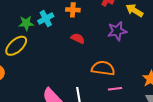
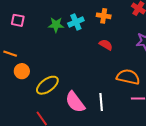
yellow ellipse: (16, 46) -> (47, 85), moved

